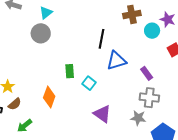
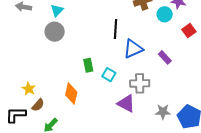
gray cross: (149, 98) -> (140, 83), moved
gray star: (138, 118) -> (163, 112), moved

